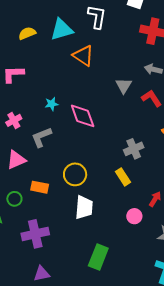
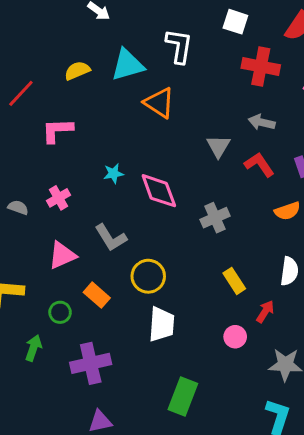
gray L-shape: (41, 137) -> (111, 238), moved, turned -100
gray cross: (134, 149) -> (215, 218), moved
yellow rectangle: (123, 177) -> (234, 281), moved
orange rectangle: (40, 187) -> (97, 295), turned 30

